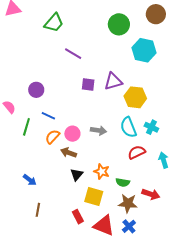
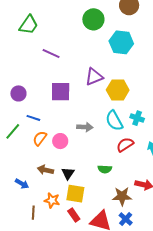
purple square: (88, 85) -> (61, 92), moved, size x1.5
green line: (26, 127) -> (13, 131), turned 30
pink circle: (72, 134) -> (60, 141), moved
brown arrow: (69, 153) -> (45, 170), moved
orange star: (102, 171) -> (52, 200), moved
green semicircle: (123, 182) -> (105, 169), moved
yellow square: (94, 196) -> (75, 194), moved

